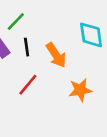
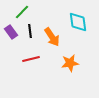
red line: (28, 85) -> (31, 59), turned 36

